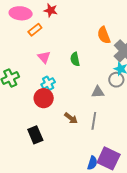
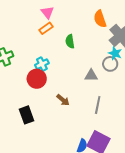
orange rectangle: (35, 30) -> (46, 28), moved
pink triangle: (44, 57) -> (47, 12), moved
gray line: (94, 121) -> (98, 105), moved

